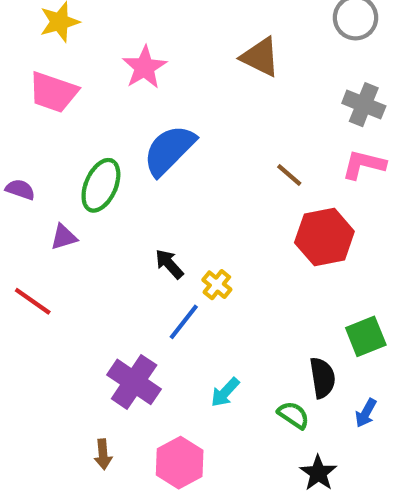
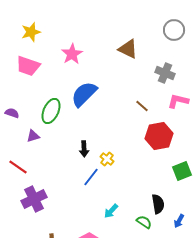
gray cross: (364, 105) -> (165, 73), moved
black arrow: (169, 264) -> (84, 149), turned -140
green square: (366, 336) -> (182, 171), moved
purple cross: (134, 382) -> (34, 199), moved, turned 30

